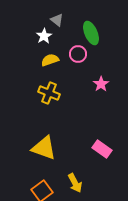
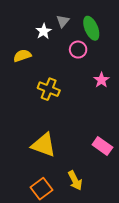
gray triangle: (57, 20) -> (63, 21), moved, turned 32
yellow semicircle: (50, 60) -> (22, 56), moved

